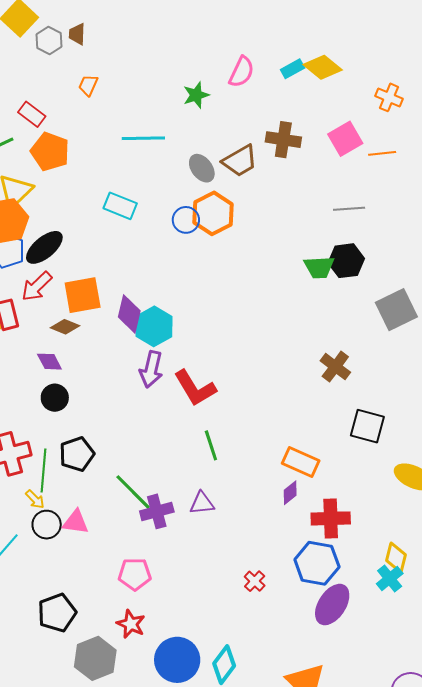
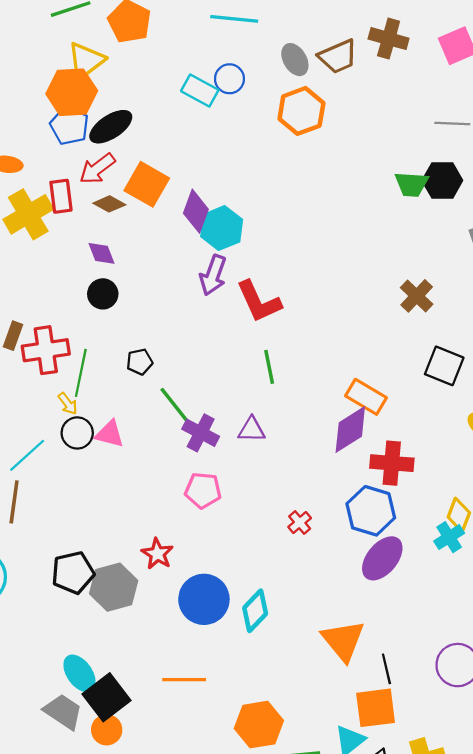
blue circle: (186, 220) -> (229, 79), moved
orange square: (83, 295) -> (147, 184), turned 33
brown diamond: (65, 327) -> (109, 204), moved
black pentagon: (77, 454) -> (140, 362), moved, size x0.7
purple diamond: (290, 493) -> (350, 429), size x1.8
purple cross: (157, 511) -> (201, 433), turned 36
pink pentagon: (135, 574) -> (203, 490), moved
black pentagon: (57, 613) -> (73, 573), moved

